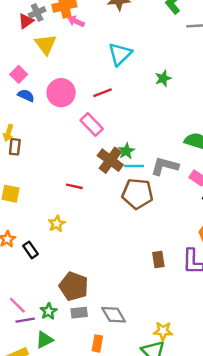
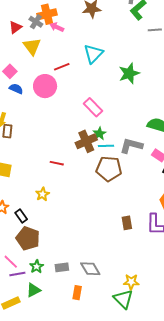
gray cross: (37, 12) -> (36, 22), moved, turned -32
green star: (163, 78) -> (129, 73), size x1.5
red line: (103, 93) -> (62, 67), moved
pink rectangle: (92, 125) -> (93, 107), moved
brown cross: (110, 160) -> (86, 141), turned 30
brown pentagon: (74, 286) -> (28, 238), moved

